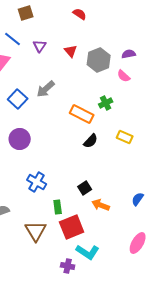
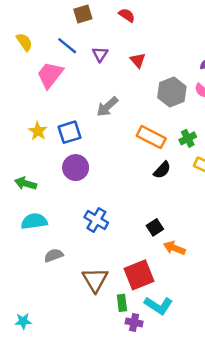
red semicircle: (80, 14) -> (127, 15), moved
gray hexagon: (99, 60) -> (172, 92), moved
blue square: (18, 99) -> (69, 132), moved, turned 30
green cross: (106, 103) -> (188, 138), moved
green rectangle: (58, 207) -> (122, 303), moved

